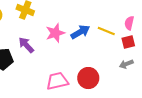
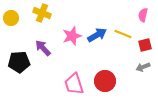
pink semicircle: (129, 23) -> (143, 15), moved
pink trapezoid: (57, 81) -> (74, 84), turned -95

